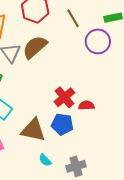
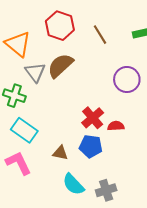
purple circle: (98, 41) -> (127, 80), moved
brown triangle: (33, 130) -> (60, 153), size x0.6
cyan semicircle: (45, 160) -> (73, 184), size x1.6

